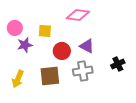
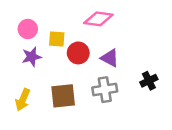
pink circle: (15, 28) -> (28, 29), moved
red circle: (62, 51) -> (78, 53), moved

